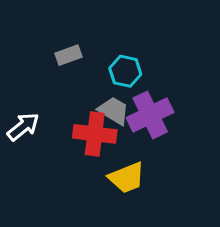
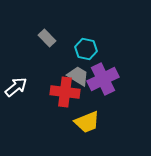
gray rectangle: (68, 55) -> (47, 38), turned 66

